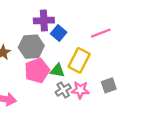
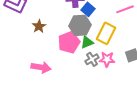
gray hexagon: (31, 47) -> (80, 25), moved
green triangle: (58, 71) -> (87, 42), turned -32

